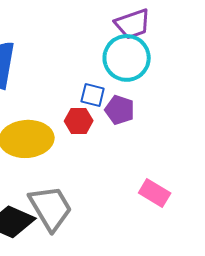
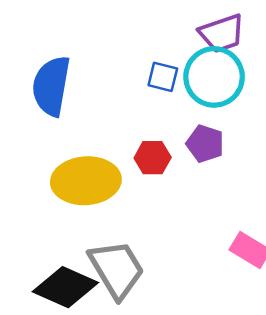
blue square: (93, 95) -> (163, 77), moved

